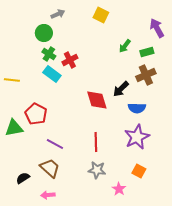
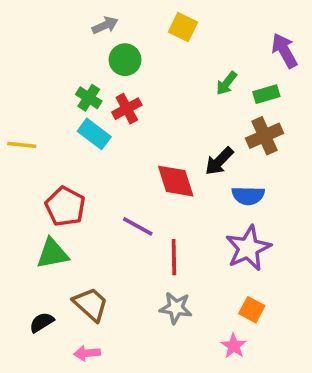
green circle: (44, 33) -> (125, 60), moved
green triangle: (14, 128) -> (53, 254), moved
purple line: (55, 144) -> (138, 226), moved
pink star: (119, 189) -> (234, 346), moved

